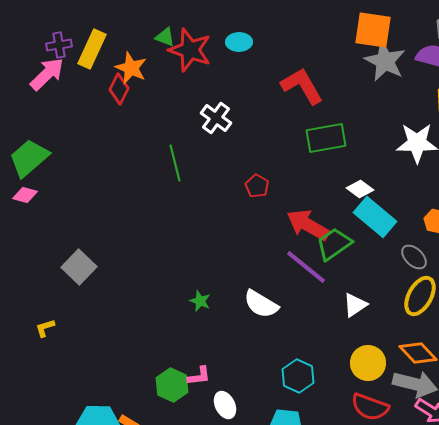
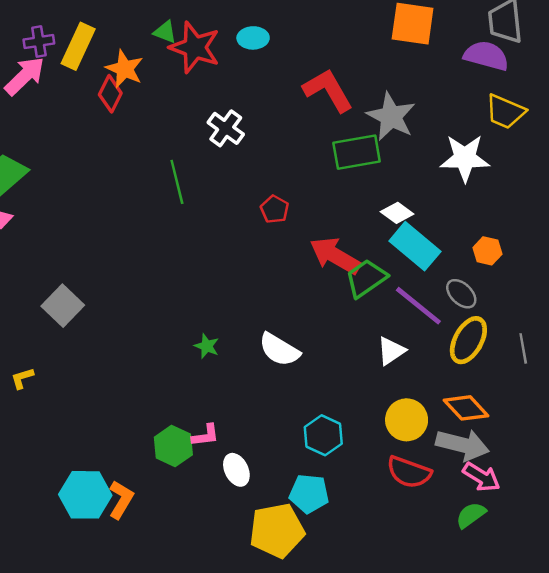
gray star: (385, 61) -> (391, 116), moved
purple line: (306, 267) -> (418, 306), moved

